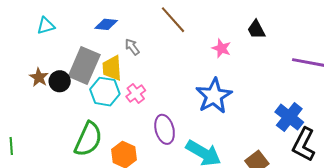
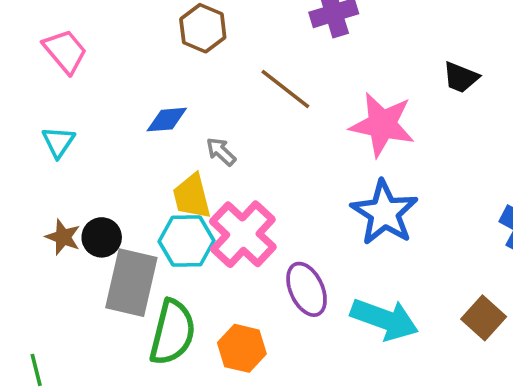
cyan triangle: (46, 26) -> (58, 142), turned -30
black trapezoid: (256, 30) -> (461, 77), moved, turned -30
pink star: (221, 48) -> (382, 125), size x1.8
gray rectangle: (84, 65) -> (131, 283), moved
pink cross: (136, 93) -> (243, 234), size x1.8

